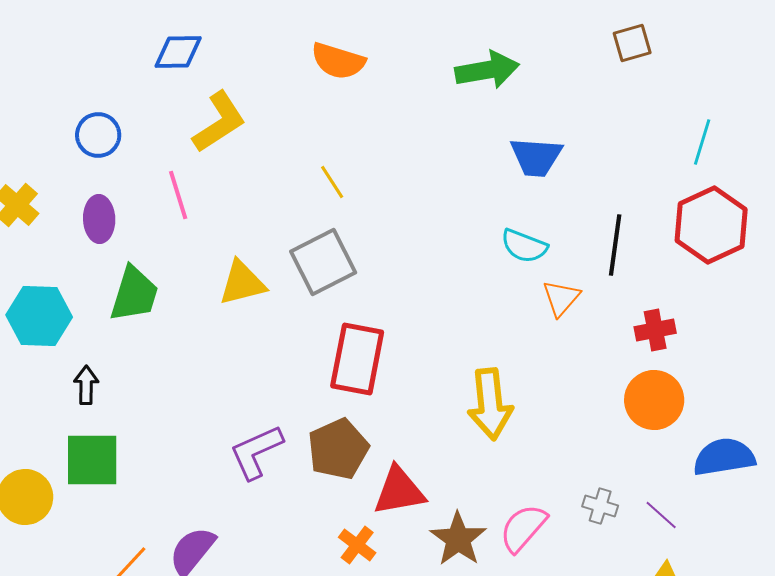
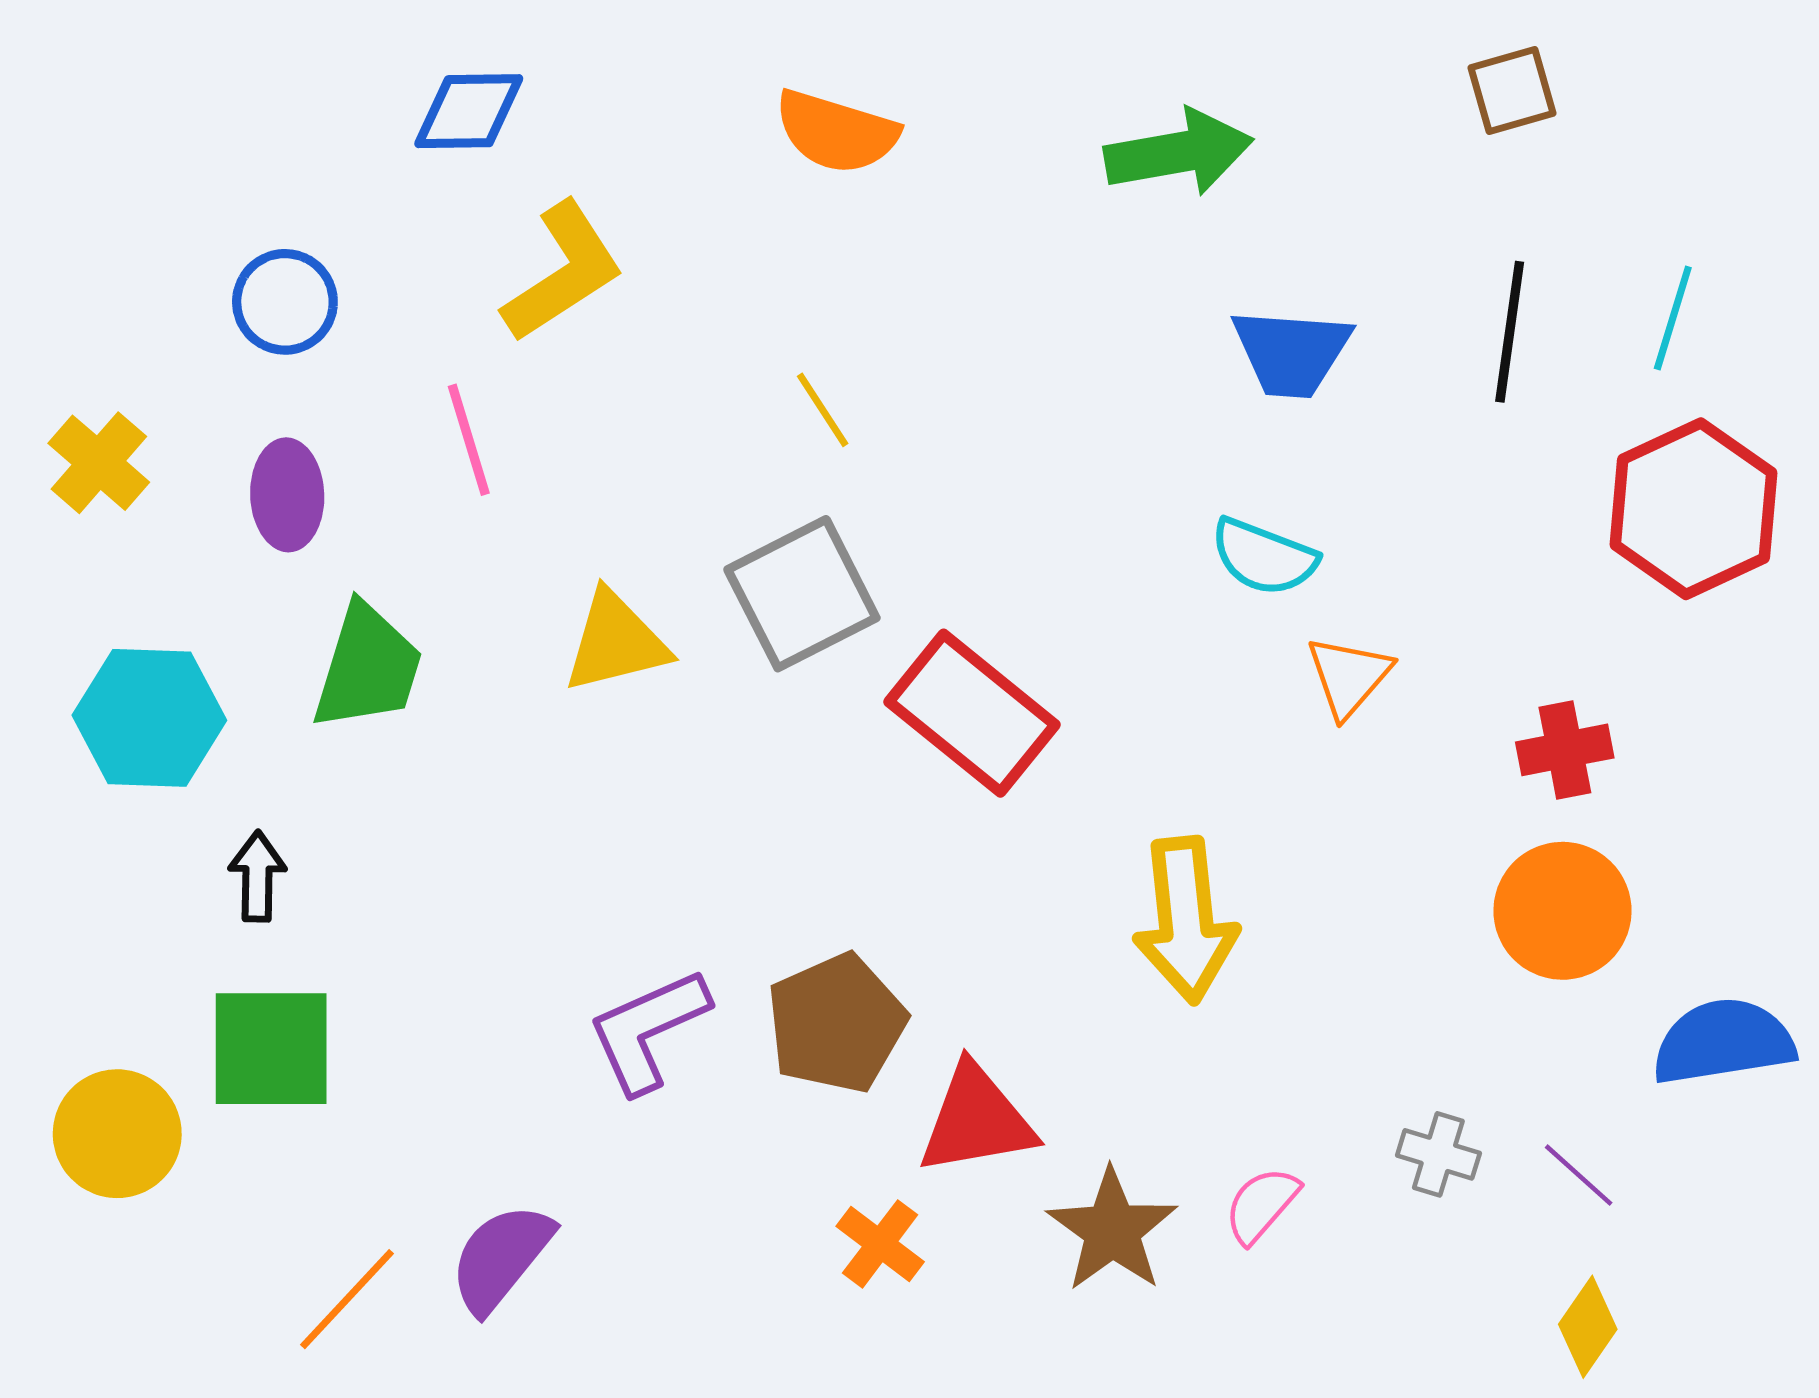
black line: (615, 245) -> (1510, 332), moved
red rectangle: (357, 359) -> (972, 713), moved, turned -62
pink semicircle: (523, 528) -> (1261, 1205), size x0.7

